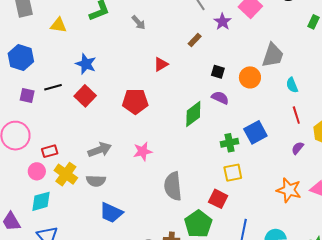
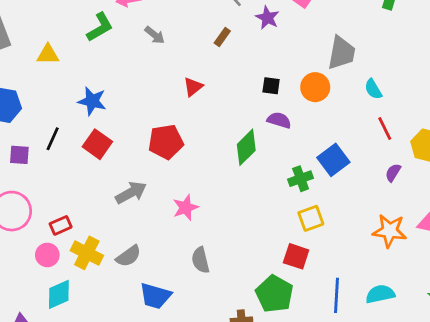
brown rectangle: (195, 40) -> (222, 37), moved
black line: (53, 87) -> (53, 139), turned -42
gray arrow: (100, 150) -> (131, 193), moved
gray semicircle: (96, 181) -> (129, 256), turned -30
gray semicircle: (173, 186) -> (201, 260), moved, size x0.7

